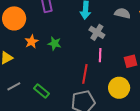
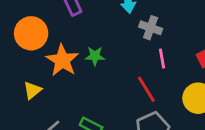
orange star: (31, 42) -> (62, 60), size x1.6
red line: (85, 74) -> (146, 89), turned -30

